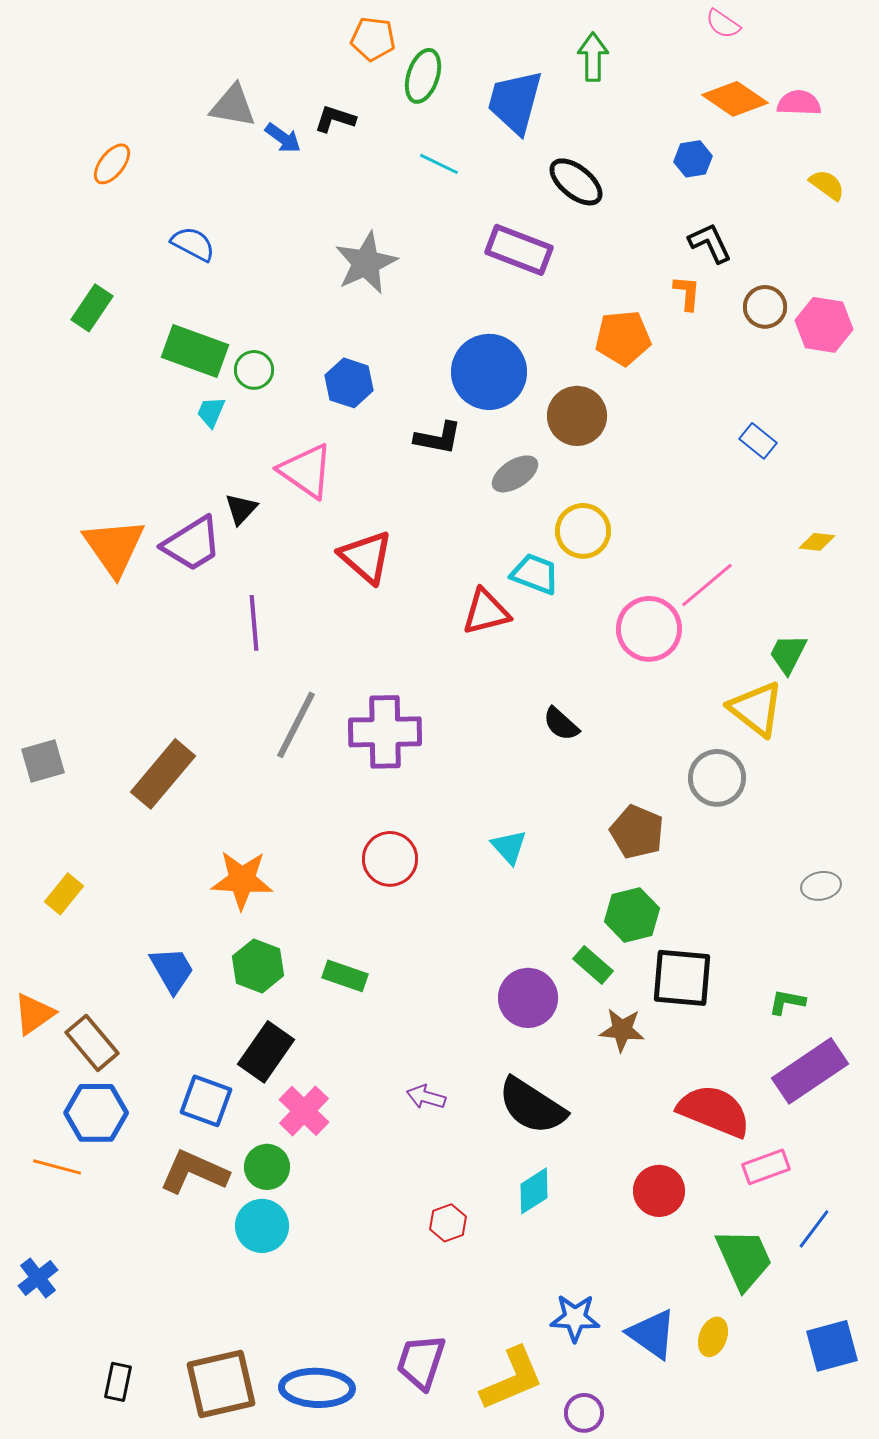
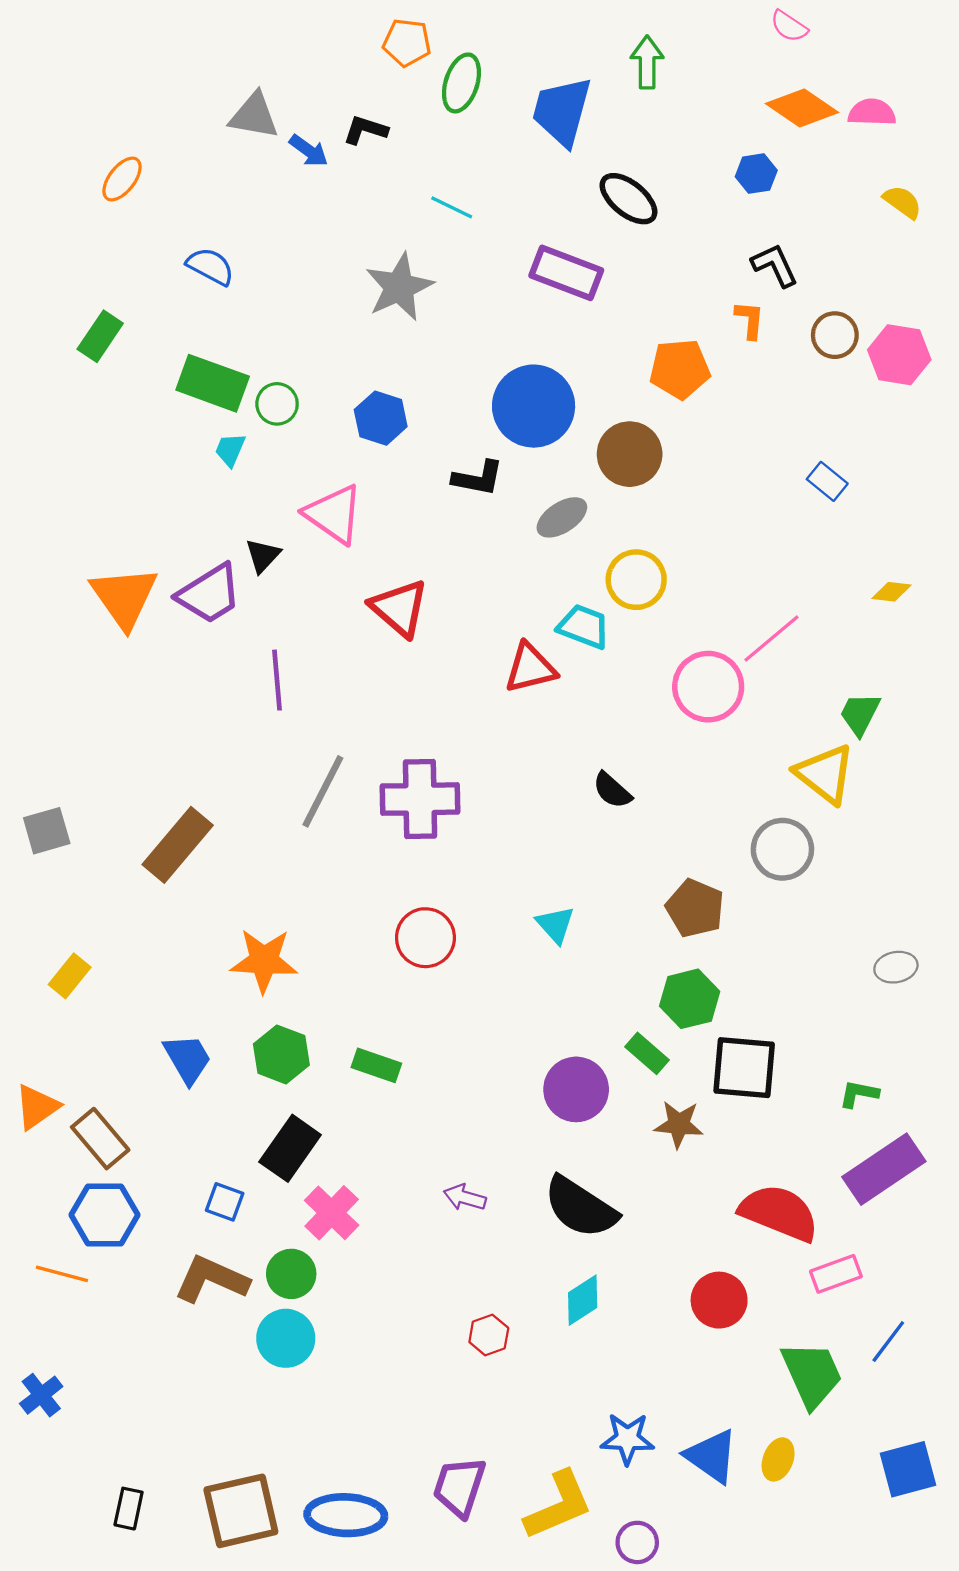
cyan line: (439, 164) -> (452, 207), moved
blue square: (206, 1101) -> (225, 1202), size x0.7

